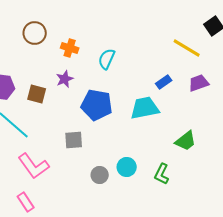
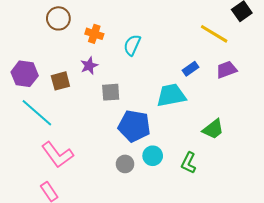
brown square: (37, 94) -> (60, 81), turned -30
blue pentagon: (97, 105) -> (134, 126), moved
gray square: (74, 140) -> (111, 92), moved

